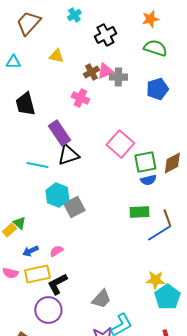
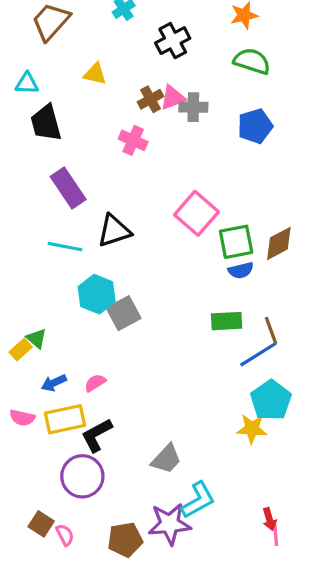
black trapezoid: (25, 104) -> (46, 123), moved
purple rectangle: (59, 133) -> (68, 188), moved
cyan pentagon: (167, 297) -> (271, 400), moved

